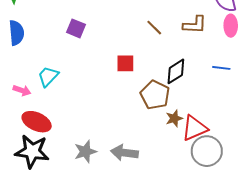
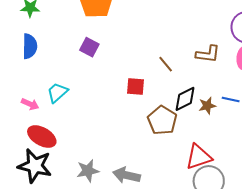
brown line: (154, 28) -> (166, 64), moved
brown star: (174, 118) -> (207, 106), moved

